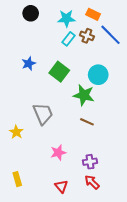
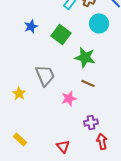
cyan circle: (98, 75) -> (99, 23), moved
pink star: (58, 152) -> (69, 98), moved
yellow rectangle: (17, 179) -> (20, 139), turned -32
red arrow: (92, 182) -> (102, 141), moved, turned 35

